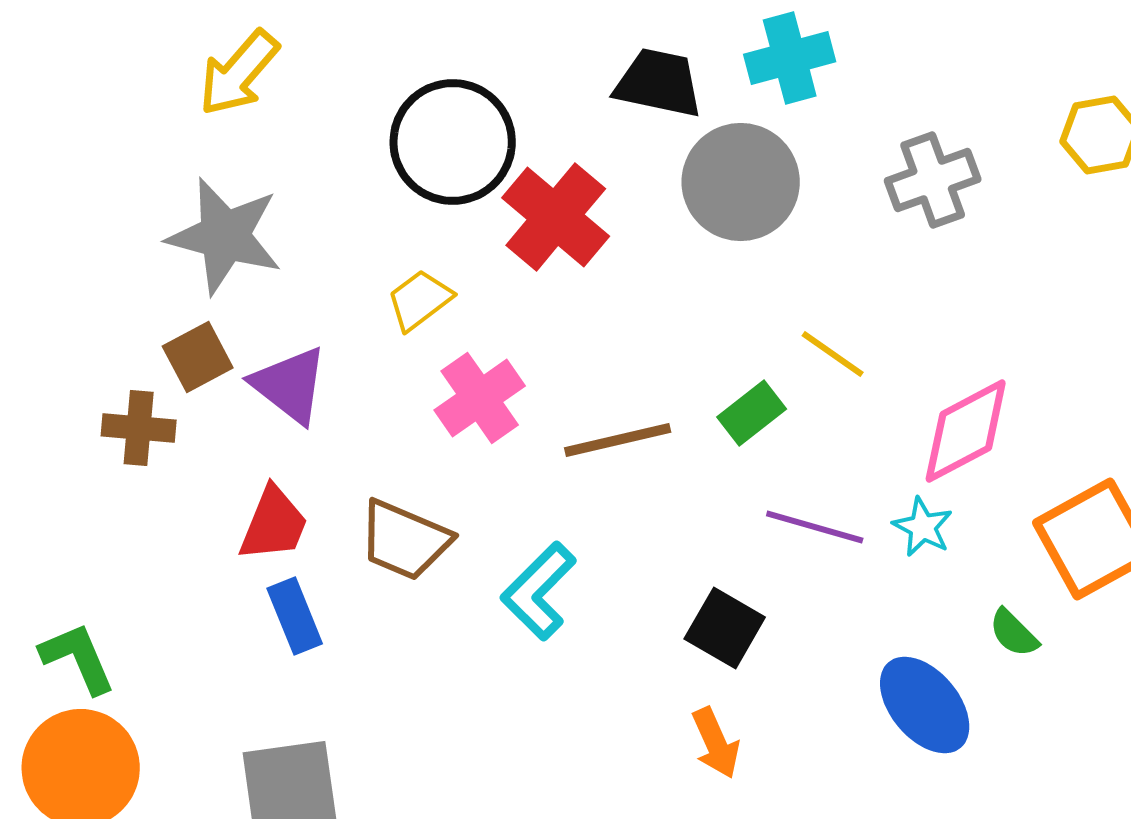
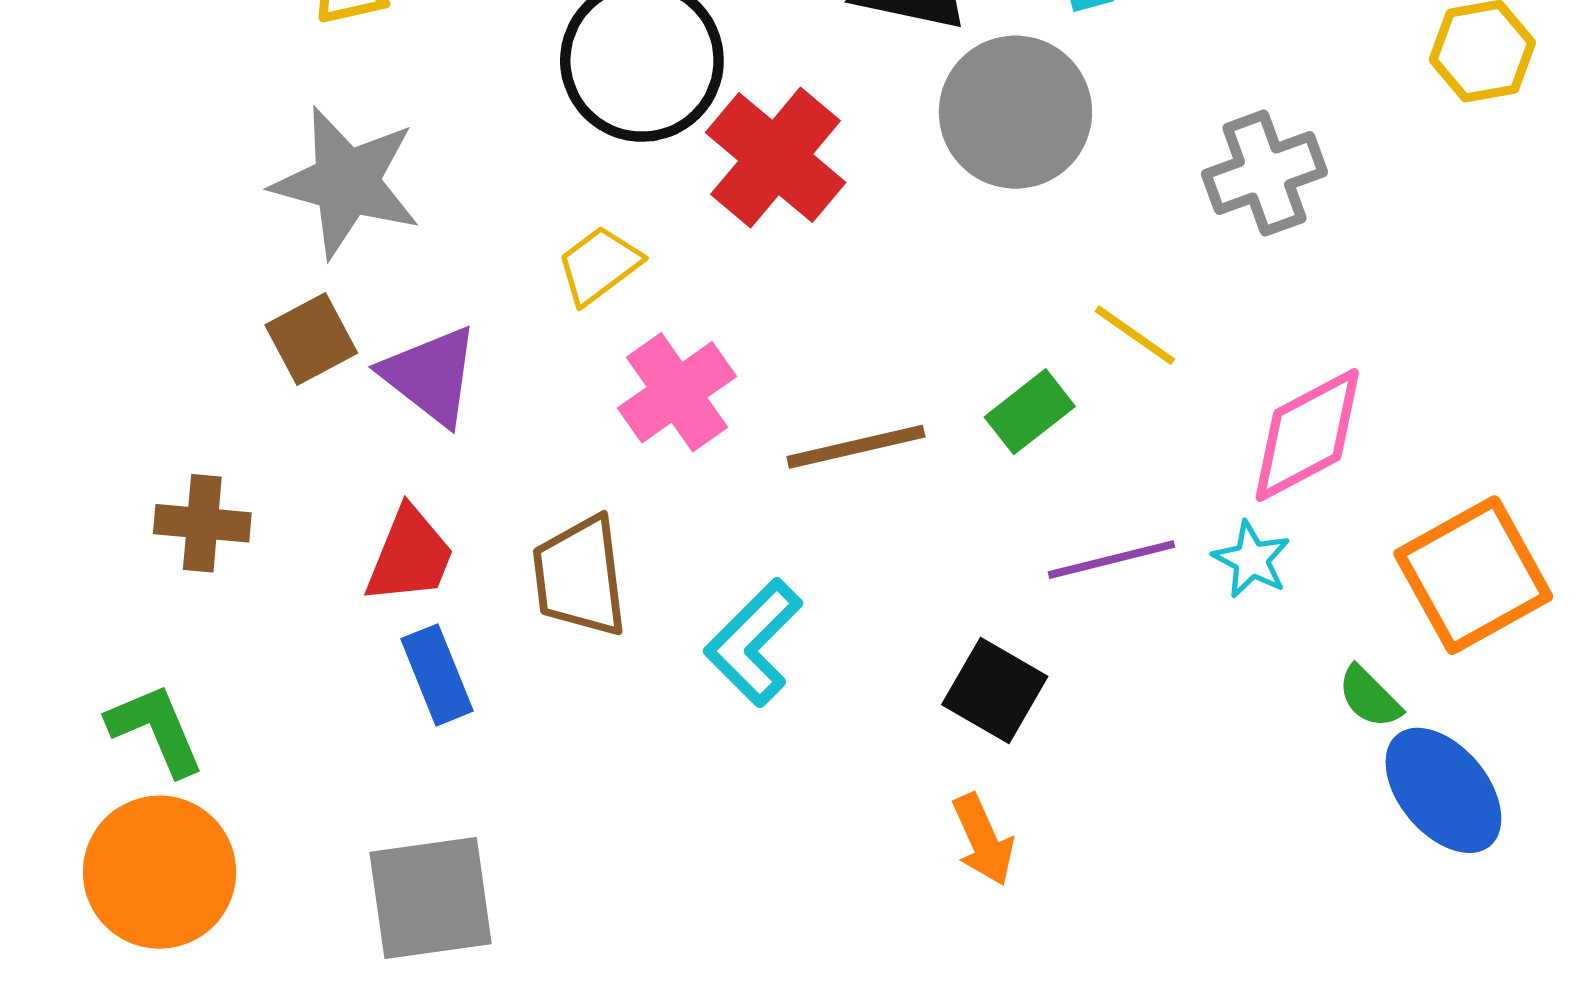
gray cross: (933, 180) -> (1264, 173), moved
brown cross: (139, 428) -> (202, 523), moved
purple line: (815, 527) -> (1111, 560), turned -30
brown trapezoid: (405, 540) -> (580, 576), turned 60
blue ellipse: (925, 705) -> (1443, 790), moved

